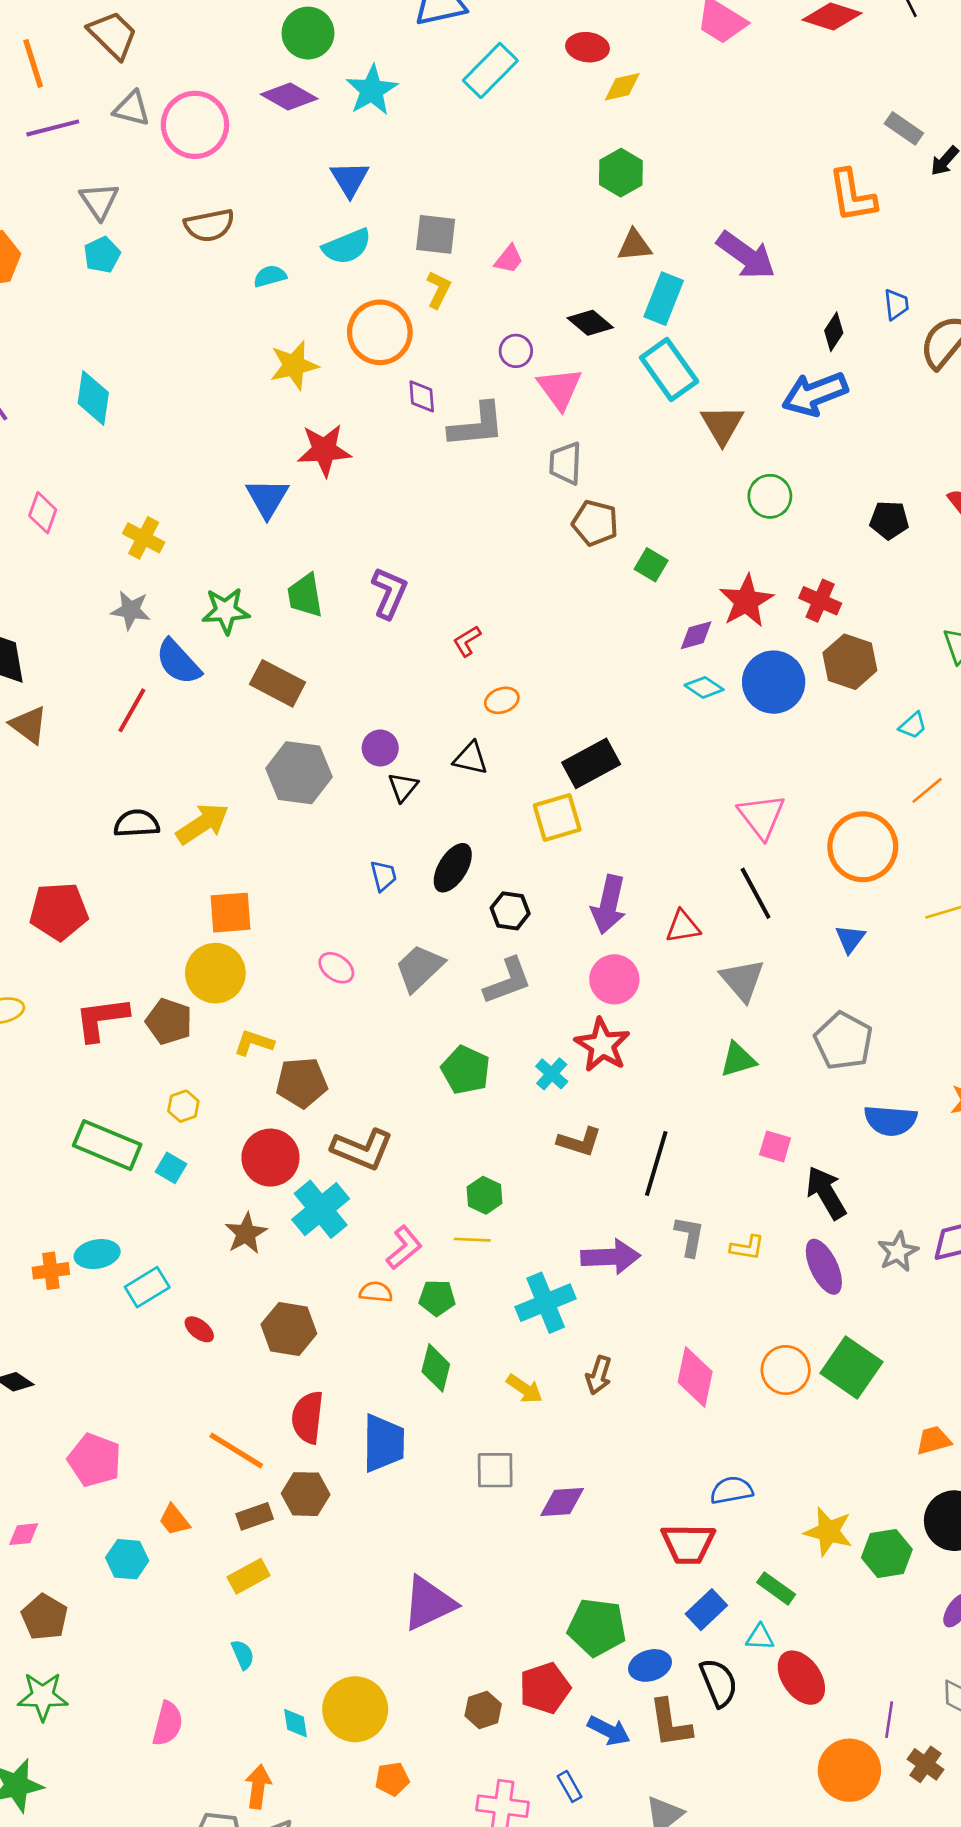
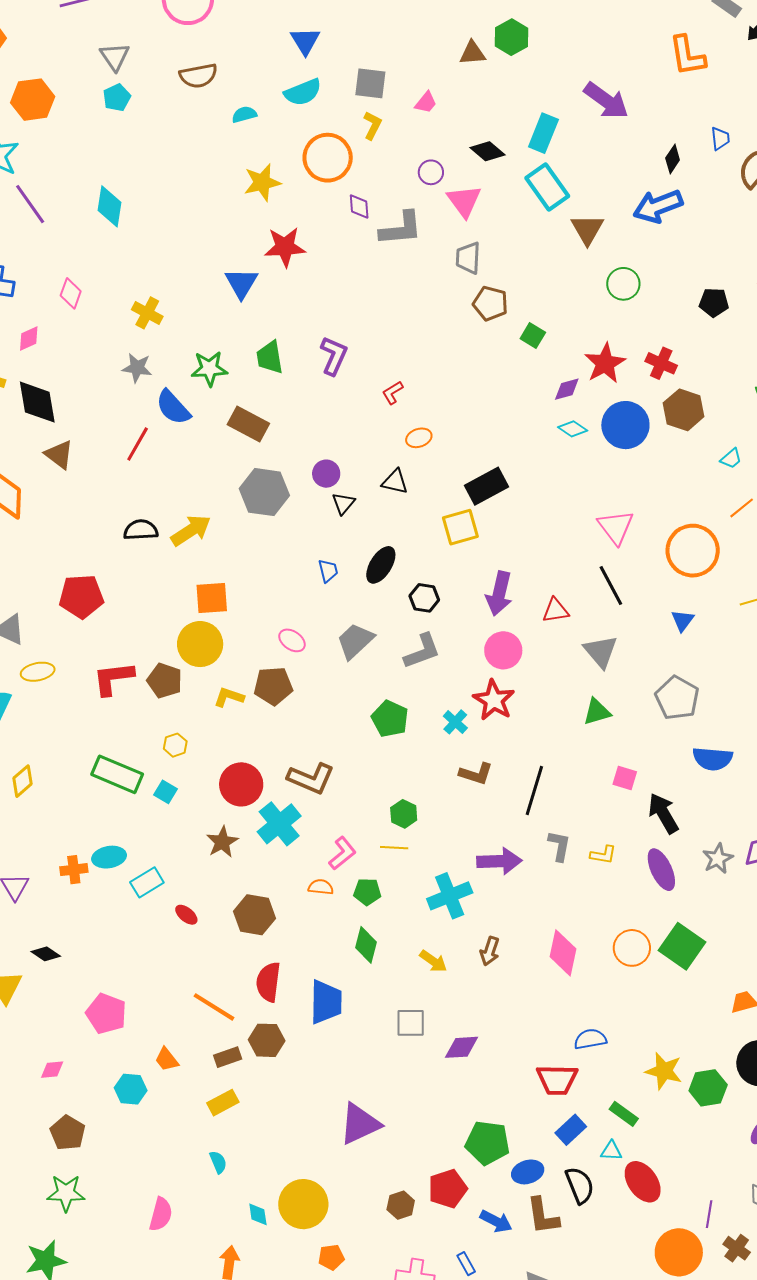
brown triangle: (634, 245) -> (472, 53), moved
brown pentagon: (302, 1083) -> (273, 686), moved

